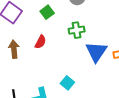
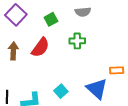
red semicircle: (40, 42) -> (40, 47), size x1.5
blue triangle: (96, 52) -> (97, 89), moved, turned -30

